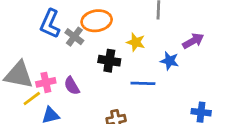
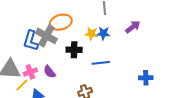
blue L-shape: (50, 24) -> (31, 41), moved
gray cross: (74, 37) -> (46, 36), size x1.5
blue star: (169, 61) -> (103, 33), moved

